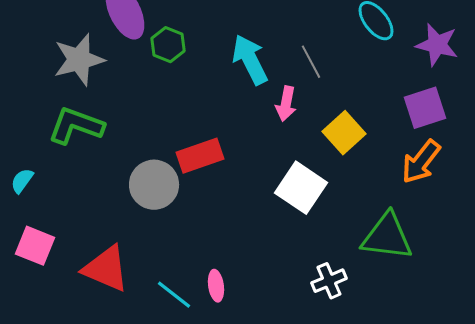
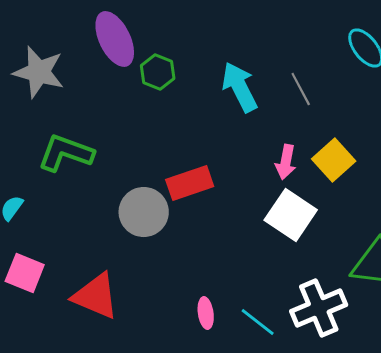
gray star: (79, 60) -> (39, 72), moved, turned 30
pink arrow: (286, 104) -> (286, 162), moved
white cross: (329, 281) -> (319, 308), size x1.6
cyan line: (174, 295) -> (258, 322), moved

